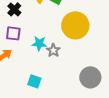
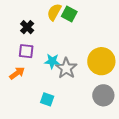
yellow circle: (75, 25) -> (101, 61), moved
gray star: (53, 50) -> (66, 68), size x1.5

